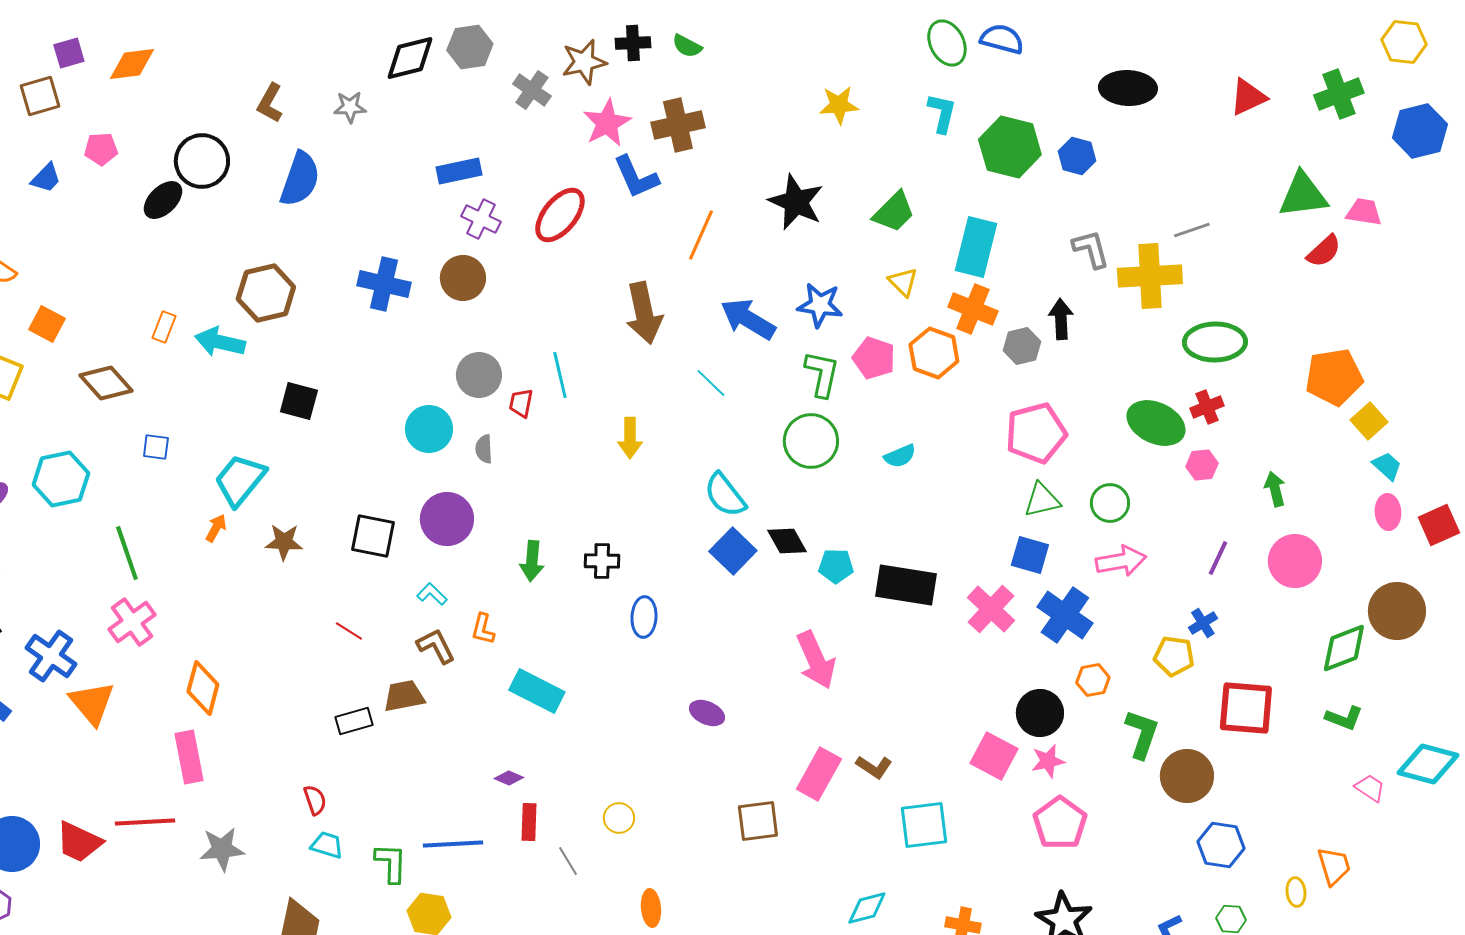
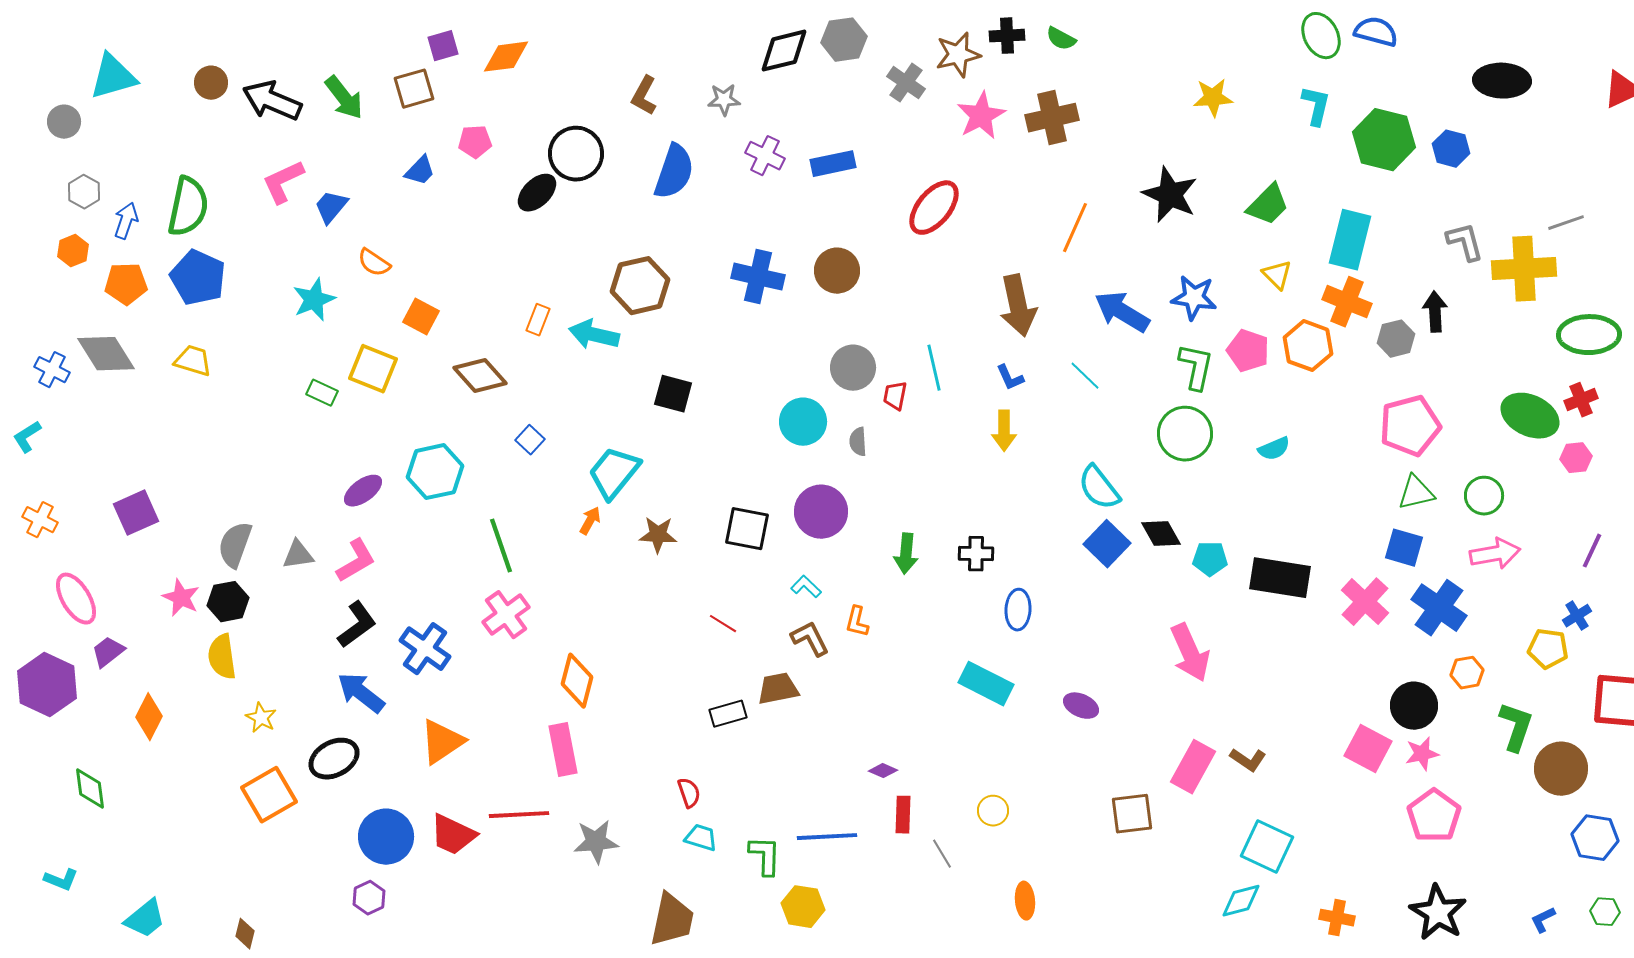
blue L-shape: (636, 177) -> (1010, 378), moved, size x0.6
purple cross: (481, 219) -> (765, 156), moved
blue square: (156, 447) -> (530, 440), turned 36
cyan rectangle: (537, 691) -> (986, 684), moved
orange triangle: (92, 703) -> (442, 742), moved, turned 36
cyan square: (924, 825) -> (1267, 847), moved, turned 32

